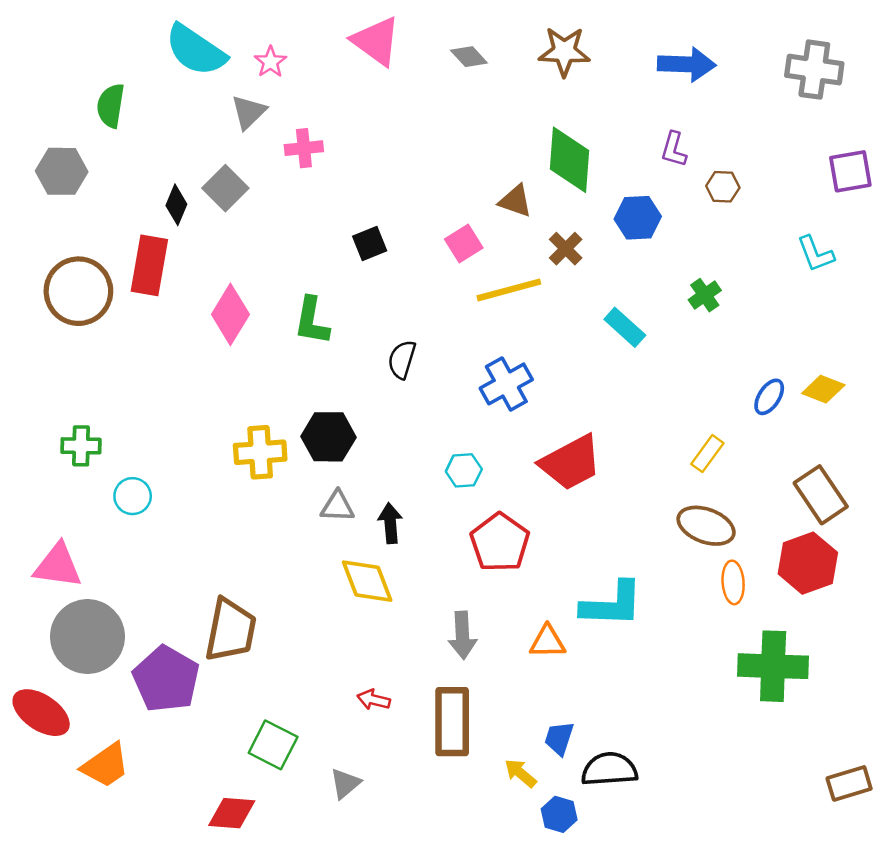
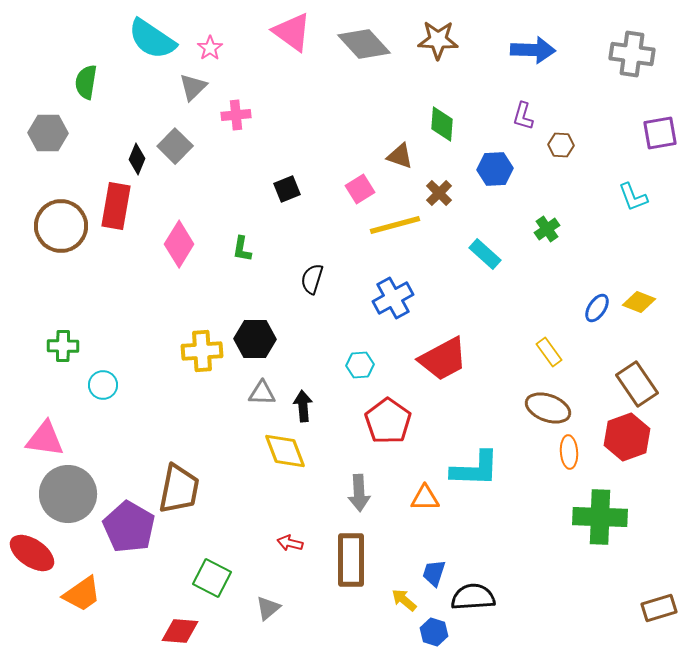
gray diamond: (469, 57) -> (364, 44), size x1.8
green diamond: (569, 160) -> (442, 124), size x0.7
green L-shape: (312, 321) -> (242, 249), size x0.7
yellow rectangle: (707, 454) -> (549, 352), turned -72

